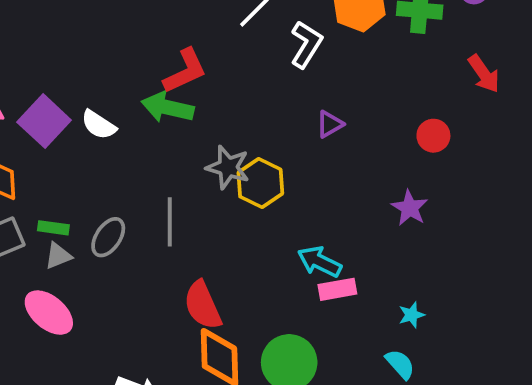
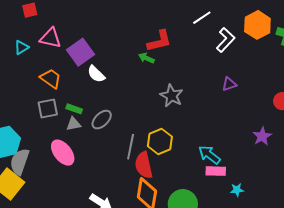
green arrow: (168, 107) -> (146, 58), size x0.6
white semicircle: (99, 125) -> (96, 74), moved
yellow hexagon: (260, 183) -> (160, 141), moved
gray line: (170, 222) -> (131, 147), moved
cyan star: (411, 315) -> (237, 190), moved

